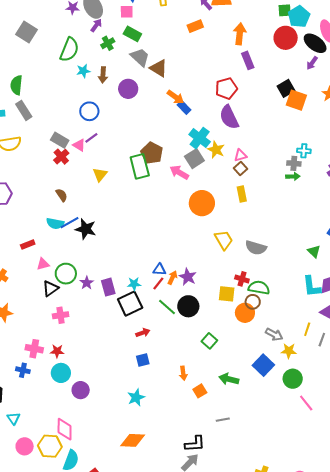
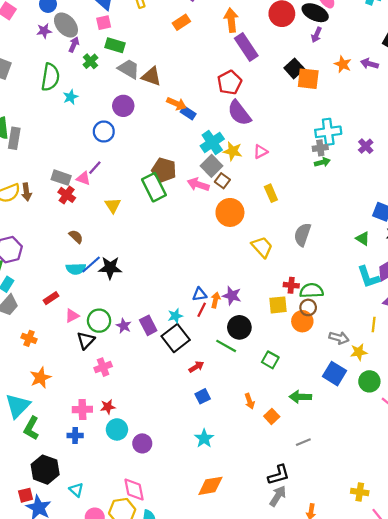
purple rectangle: (248, 60) -> (246, 47), size x1.4
brown arrow: (103, 75) -> (26, 192), moved
gray rectangle: (24, 110) -> (14, 138), moved, turned 54
blue circle: (89, 111) -> (104, 132), moved
cyan cross: (200, 138) -> (212, 142), turned 30
cyan cross: (304, 151) -> (328, 132), size x1.6
brown square: (241, 169) -> (222, 181), moved
gray semicircle: (256, 248) -> (302, 235), moved, turned 105
green line: (167, 307) -> (226, 346), moved

